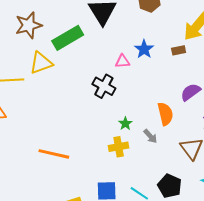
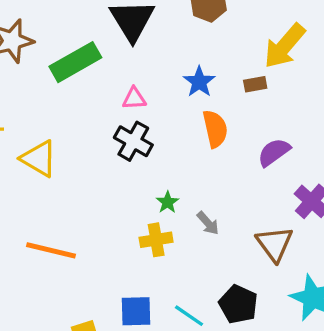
pink triangle: (123, 61) -> (134, 99), moved
yellow triangle: (41, 63) -> (39, 159), moved, turned 50
orange semicircle: (165, 114) -> (215, 129), moved

